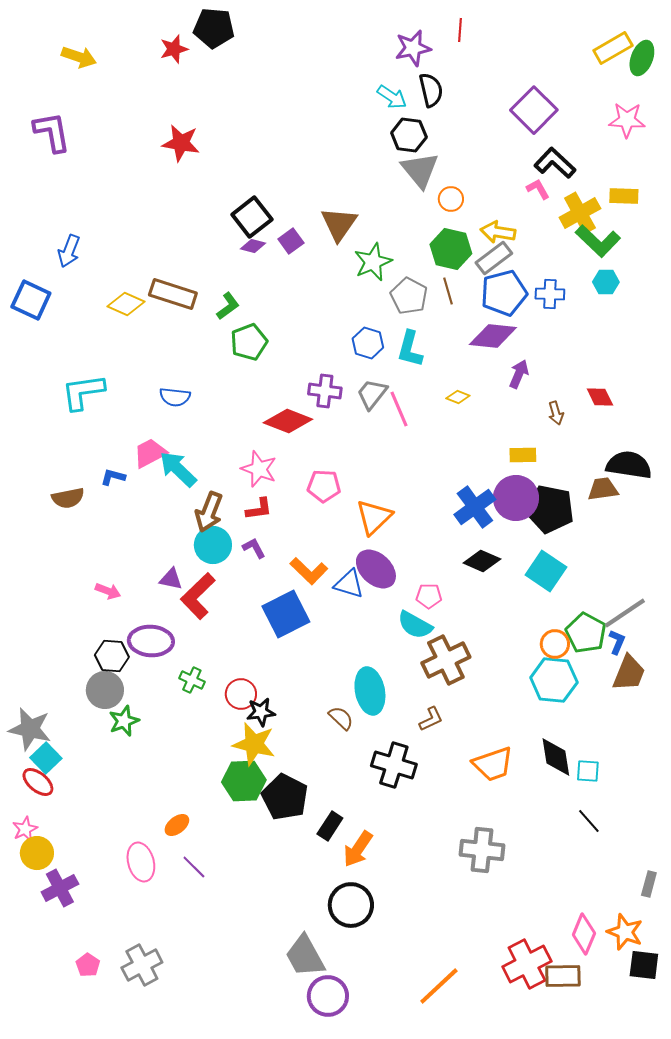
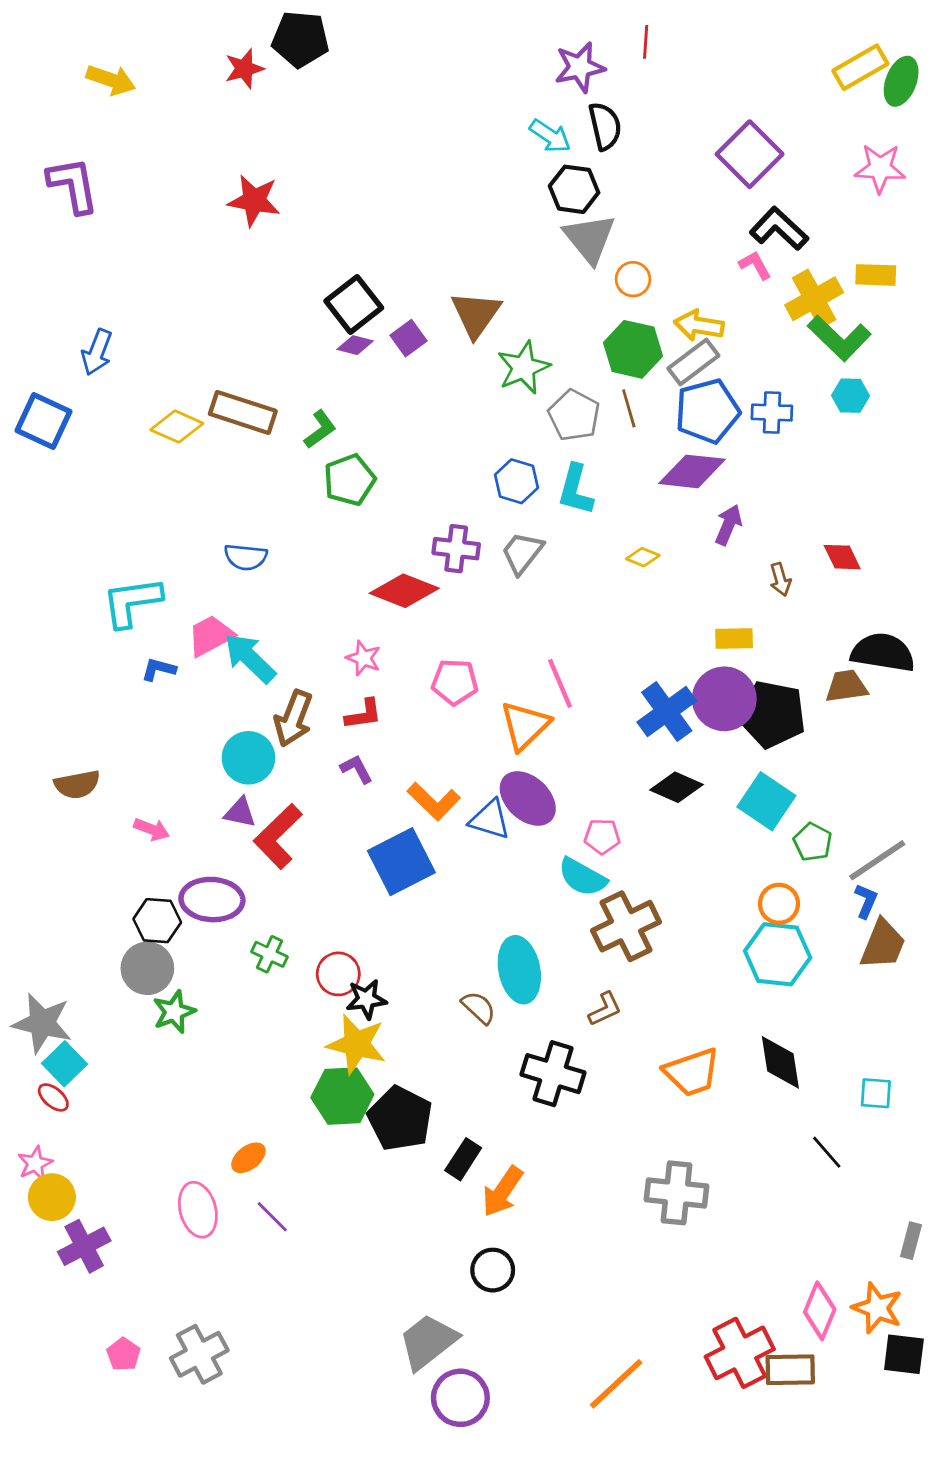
cyan L-shape: (83, 392) -> (132, 602), moved
pink line: (399, 409) -> (560, 683), moved
pink star: (259, 469) -> (364, 658), size x0.7
brown semicircle: (68, 498) -> (77, 784), moved
cyan circle: (213, 545) -> (248, 758), moved
green pentagon: (586, 633) -> (813, 842), moved, size x0.7
cyan square: (588, 771) -> (876, 1093), moved
red ellipse: (38, 782) -> (53, 1097), size x0.7
black circle: (351, 905) -> (493, 1270), size x0.7
gray trapezoid: (305, 956) -> (428, 1342), turned 81

